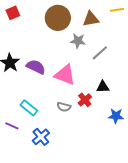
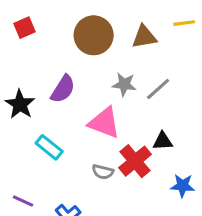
gray star: (78, 41) -> (124, 84), moved
purple semicircle: (36, 67) -> (63, 89), moved, turned 96
red cross: (85, 100) -> (135, 161), size x1.5
cyan rectangle: (29, 108) -> (49, 147), moved

